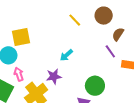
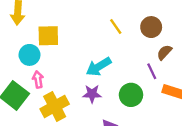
cyan arrow: (66, 55) -> (99, 67), size x1.5
purple star: (54, 76) -> (92, 94), moved
green circle: (95, 86) -> (131, 95), moved

